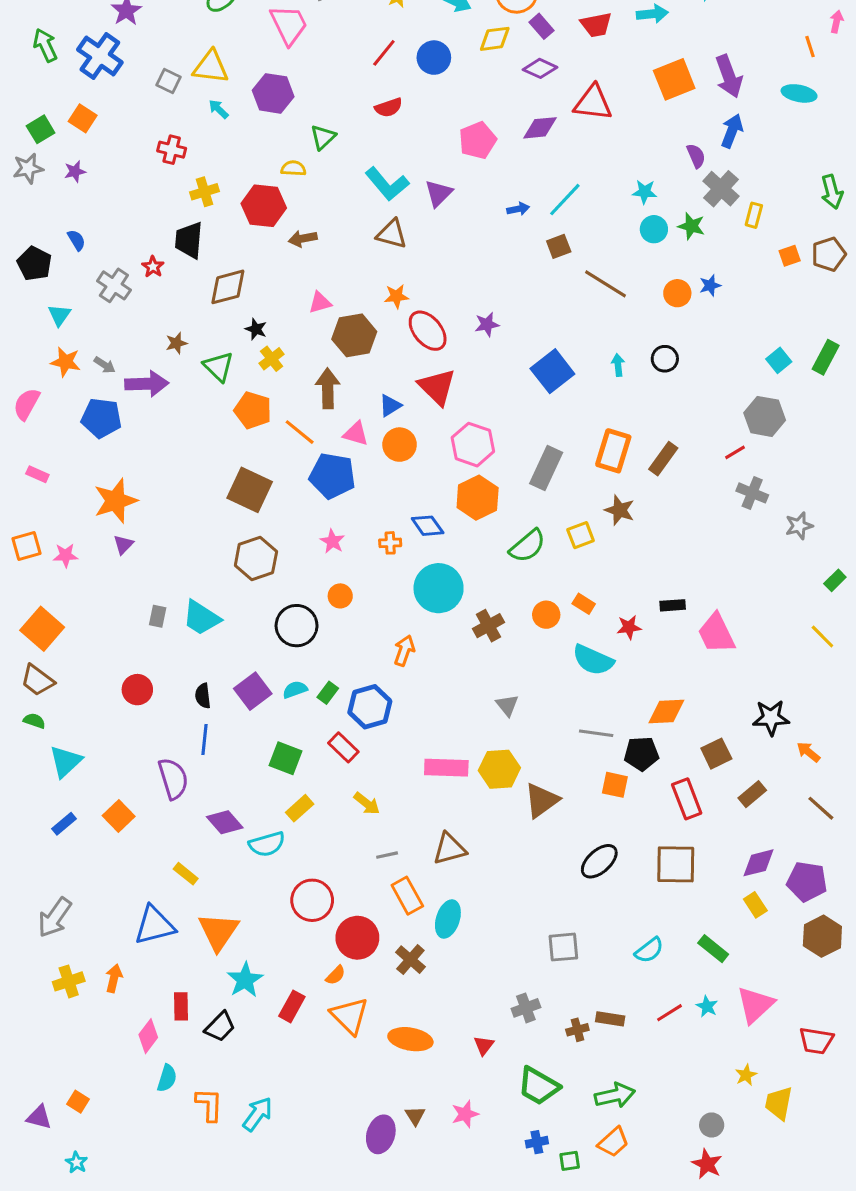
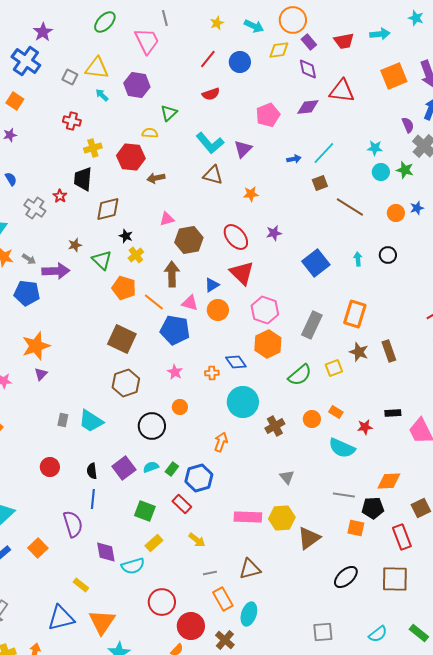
purple diamond: (540, 68) -> (308, 69), turned 55
orange star: (396, 296) -> (251, 194), moved
brown rectangle: (663, 459) -> (389, 351), moved, turned -55
purple diamond: (225, 822) -> (106, 552), turned 30

